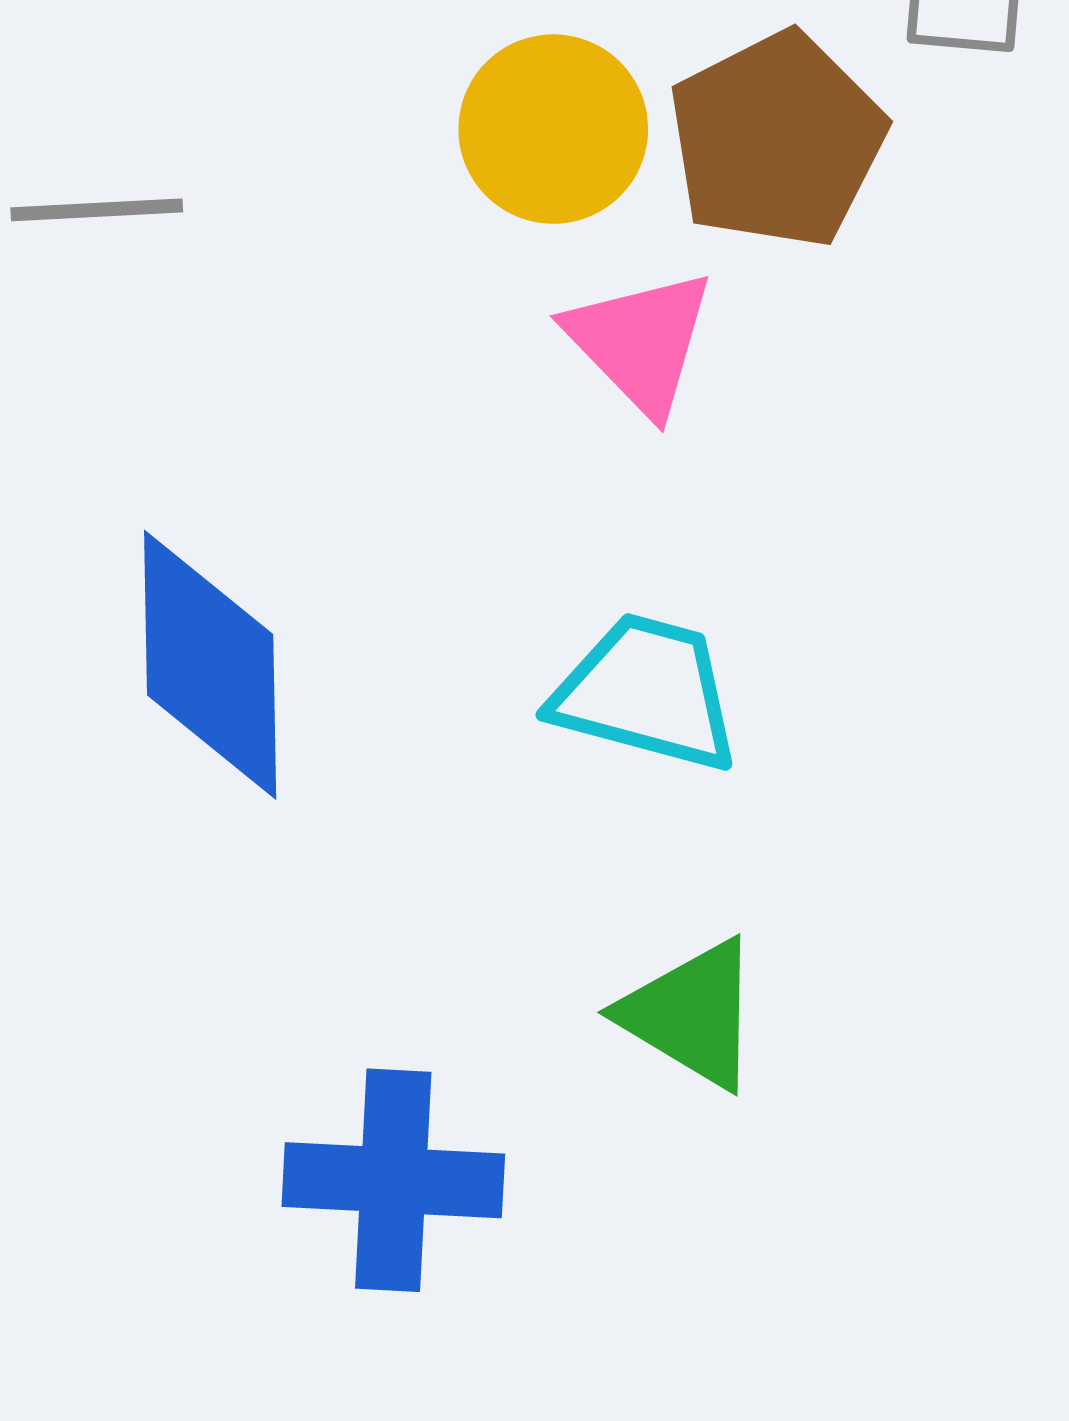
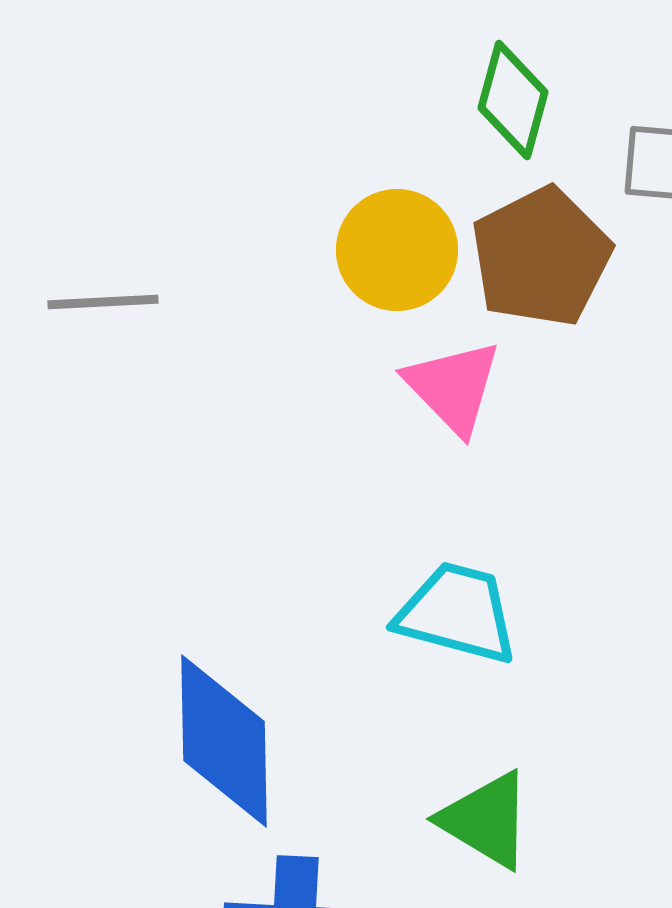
blue diamond: (210, 665) -> (224, 741), moved

